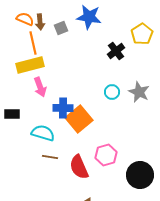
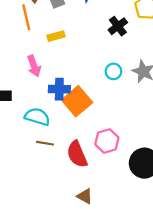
yellow rectangle: (30, 65) -> (56, 36), moved, size x0.6

